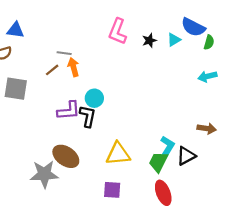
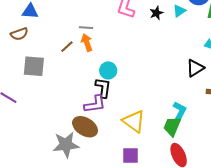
gray line: (64, 53) -> (86, 28), moved
purple L-shape: (69, 111) -> (95, 104), moved
yellow triangle: (118, 154) -> (134, 121), turned 45
black triangle: (186, 156) -> (195, 68), moved

